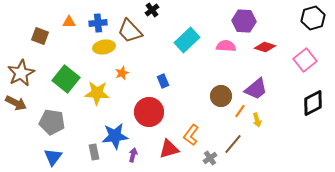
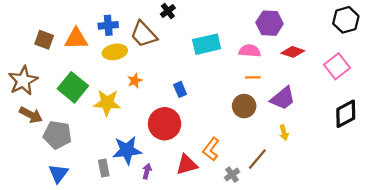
orange triangle: (69, 22) -> (76, 39), moved, size x1.6
cyan rectangle: (187, 40) -> (207, 44), turned 30
brown arrow: (16, 103) -> (31, 115), moved
orange line: (240, 111) -> (253, 77), moved, turned 56

